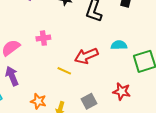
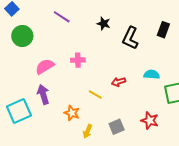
red arrow: (86, 56) -> (118, 82), size x0.6
orange star: (38, 101) -> (72, 113), moved

